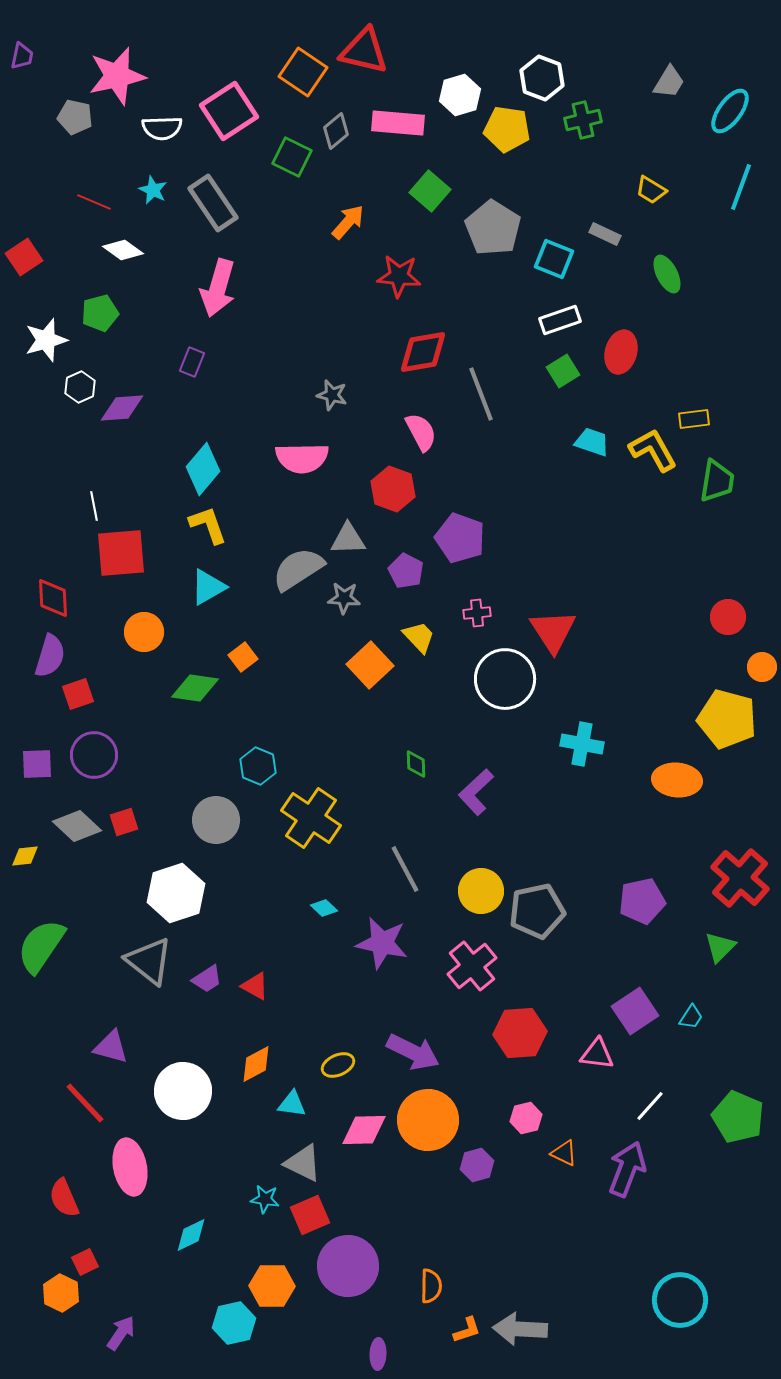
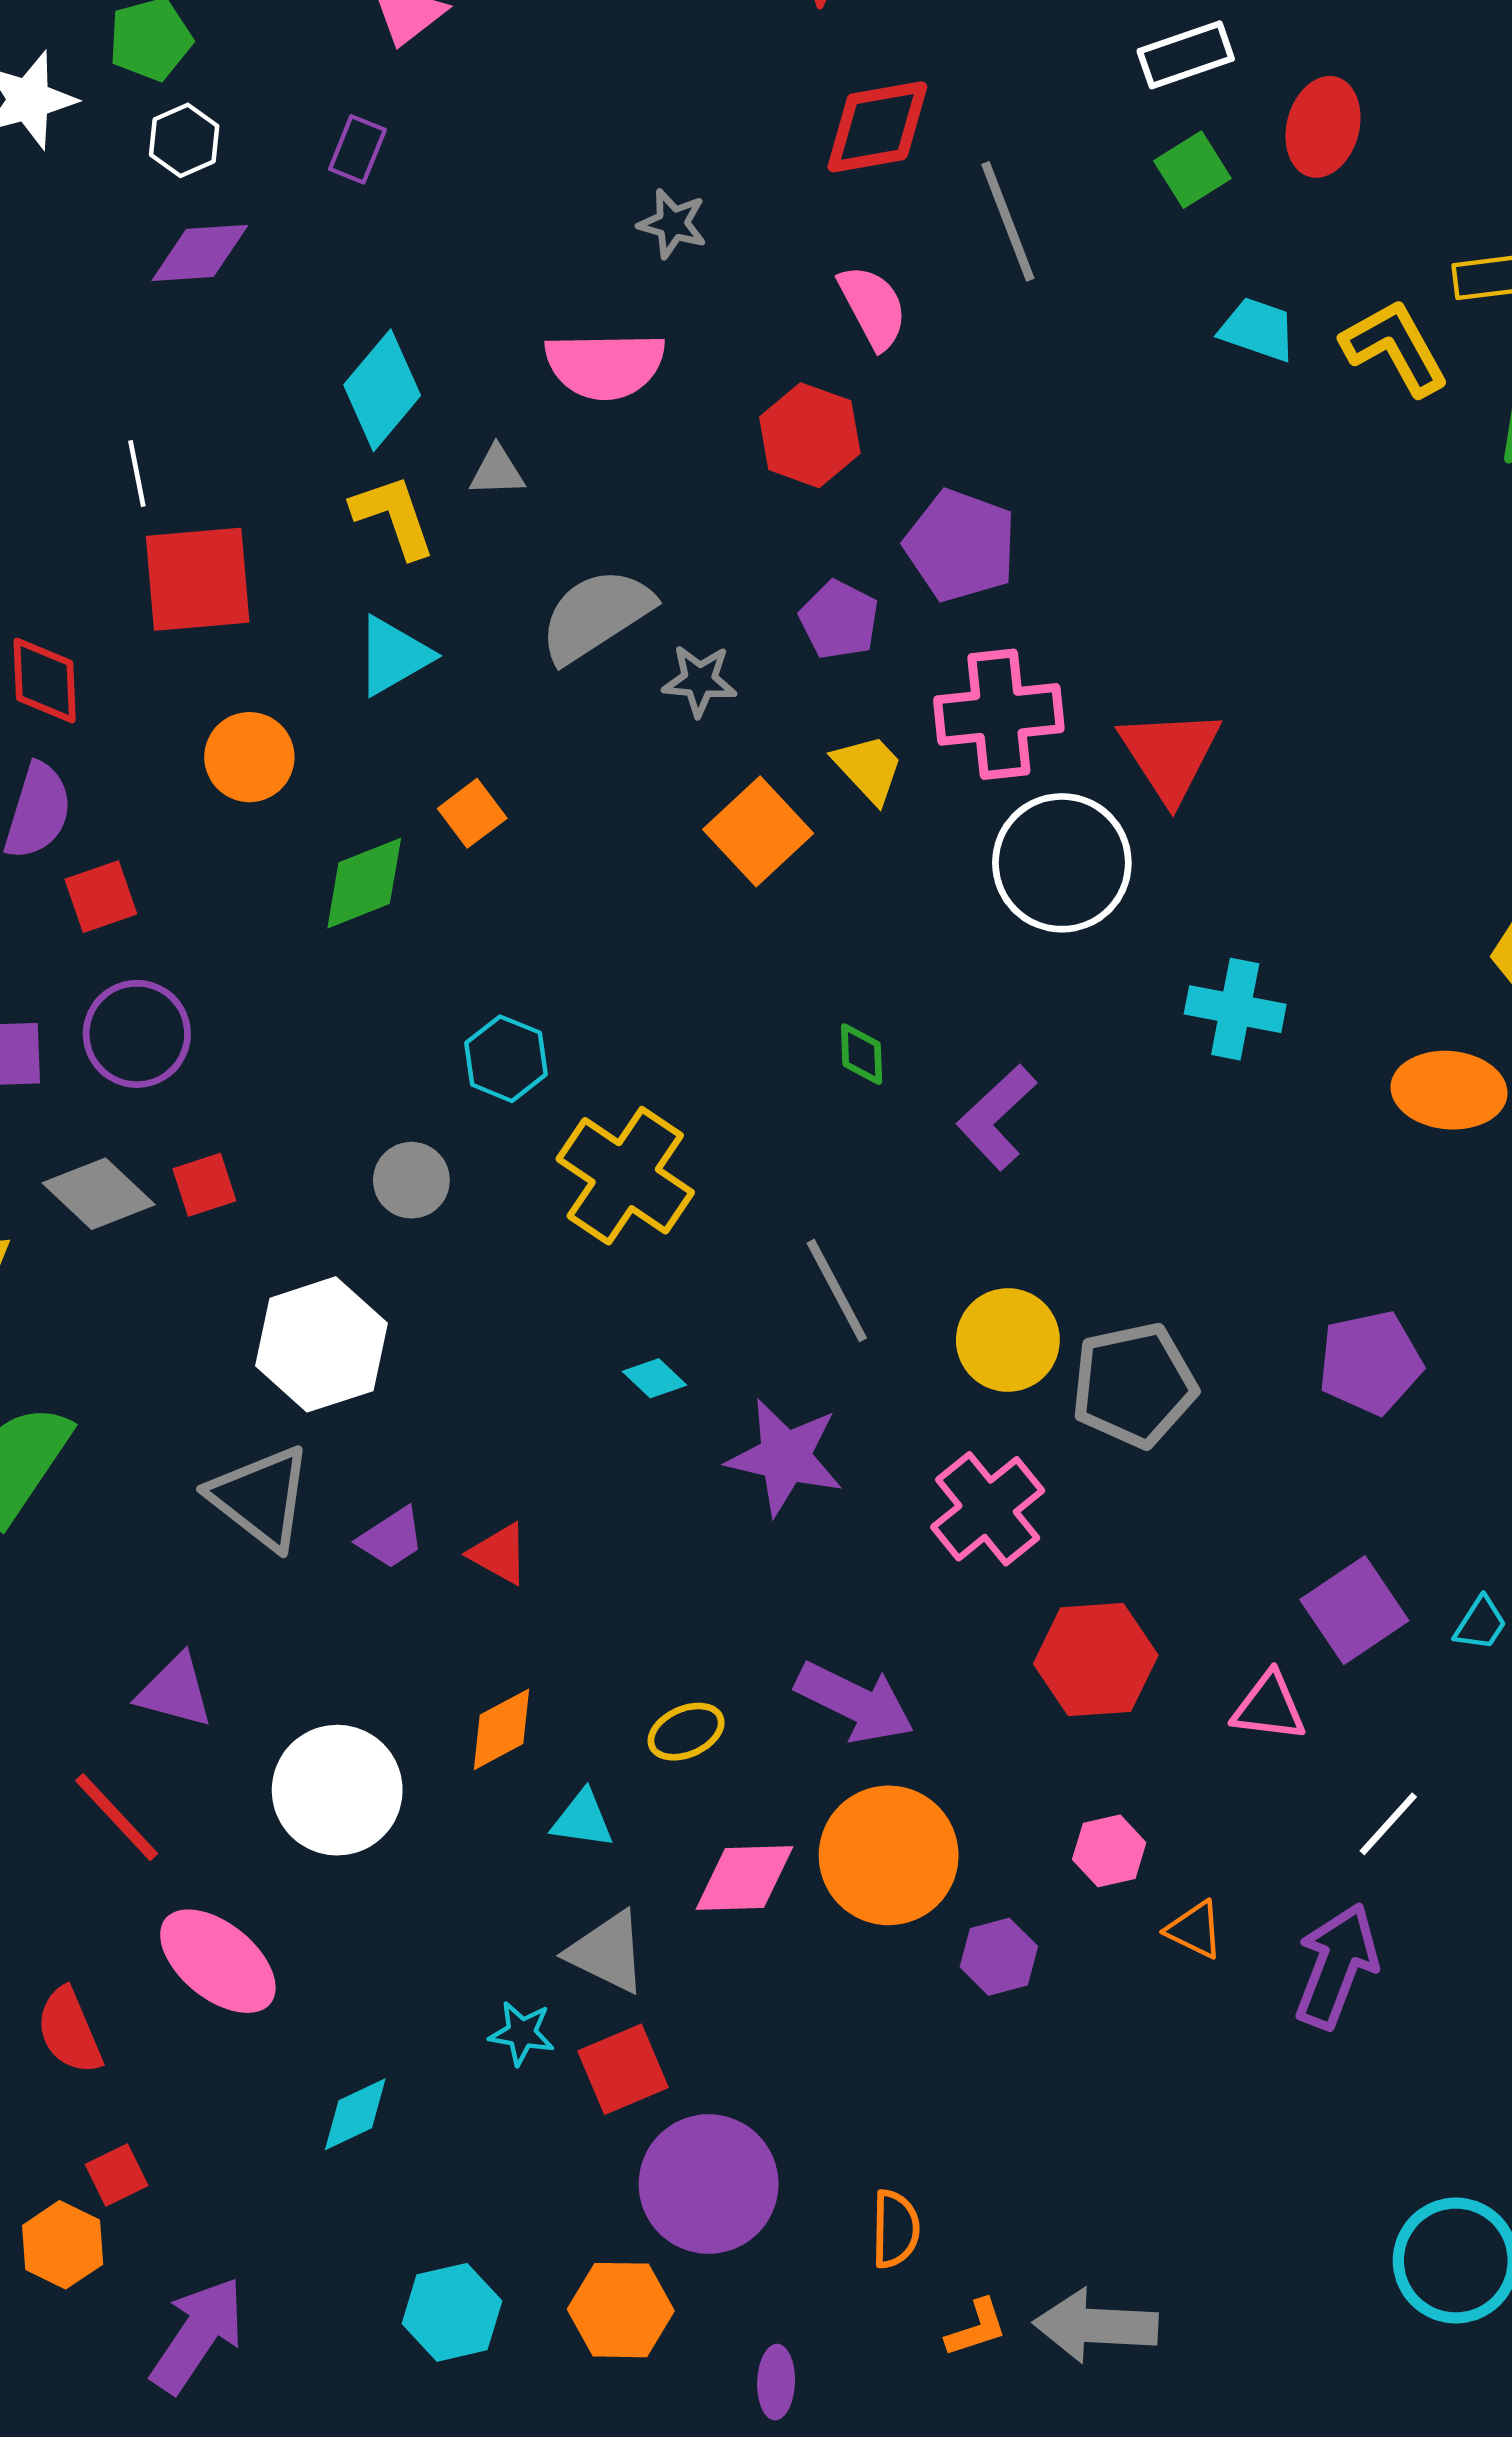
white hexagon: (80, 387) -> (184, 140), moved
gray triangle: (348, 539) -> (497, 471), moved, size x0.7
pink cross: (477, 613) -> (999, 714), size x2.0
green diamond: (195, 688) -> (364, 883), turned -30
gray circle: (216, 820) -> (411, 1180), size x0.7
pink ellipse: (130, 1167) -> (218, 1961), turned -40
orange hexagon: (272, 1286) -> (621, 2310), moved
purple arrow: (121, 1333) -> (198, 2335), size x1.5

